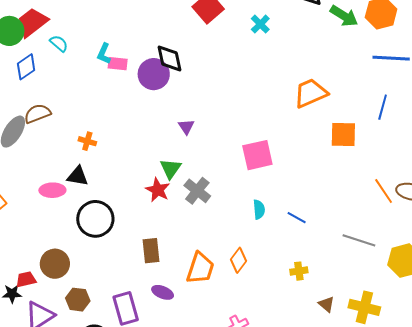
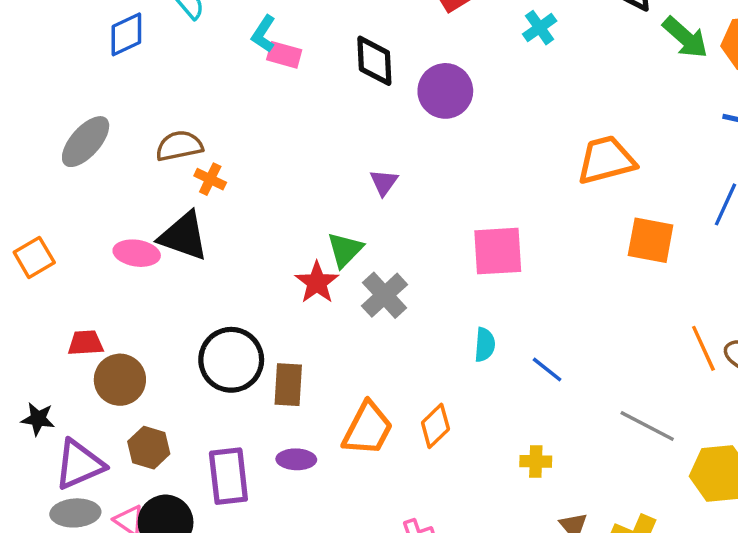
purple circle: (154, 74) -> (445, 91), moved
brown semicircle: (37, 114) -> (179, 146), moved
black triangle: (78, 176) -> (184, 236), size x1.4
black circle: (95, 219) -> (231, 360), moved
red trapezoid: (26, 279) -> (86, 343), moved
purple ellipse: (163, 292) -> (296, 459), turned -30

